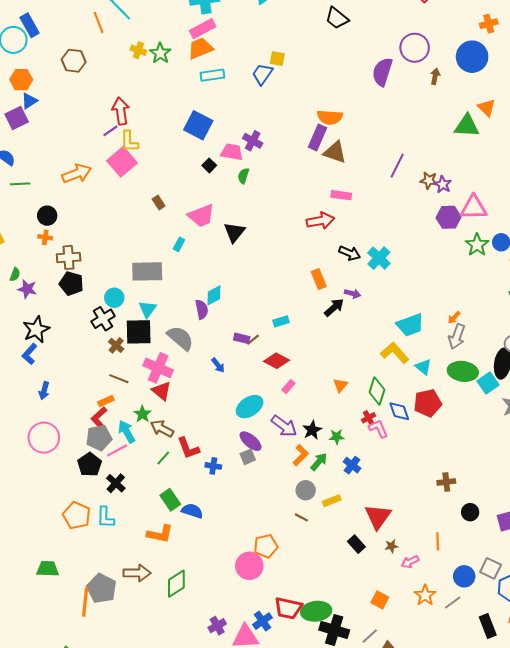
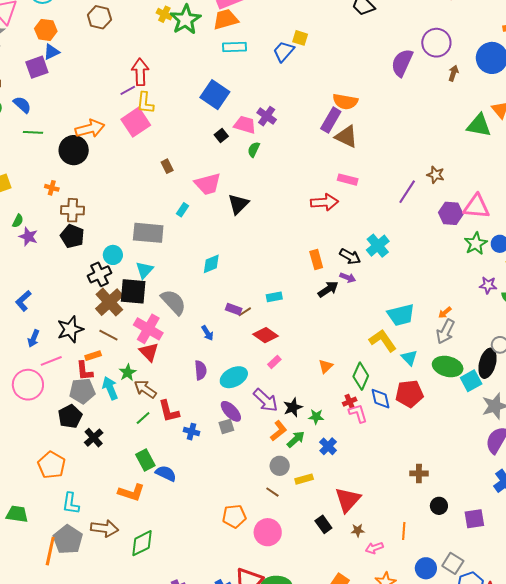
green star: (160, 53) -> (186, 20), size x1.4
purple line: (397, 166) -> (407, 192), moved
purple star: (443, 184) -> (488, 285), moved, turned -30
black circle: (47, 216) -> (74, 150), moved, size x1.5
black arrow: (350, 253) -> (350, 256), moved
purple semicircle: (202, 309) -> (201, 370), moved
black star: (36, 330) -> (70, 329), moved
brown cross: (116, 345) -> (109, 302), size x1.8
red L-shape: (99, 417) -> (85, 371), turned -60
pink line: (117, 450) -> (51, 361), moved
cyan L-shape: (105, 517) -> (71, 503), moved
pink circle: (249, 566) -> (268, 532), moved

